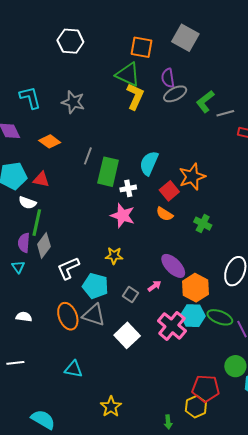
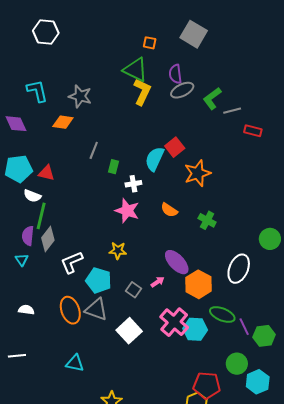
white hexagon: (70, 41) -> (46, 32), moved
orange square: (142, 47) -> (150, 43), size x0.6
orange diamond: (50, 141) -> (63, 122), moved, turned -30
green rectangle: (108, 172) -> (114, 167), size x0.5
red square: (169, 191) -> (175, 147), moved
cyan hexagon: (193, 316) -> (195, 329), moved

